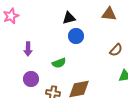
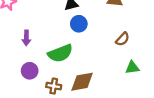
green semicircle: (59, 63) -> (60, 53), size x1.6

